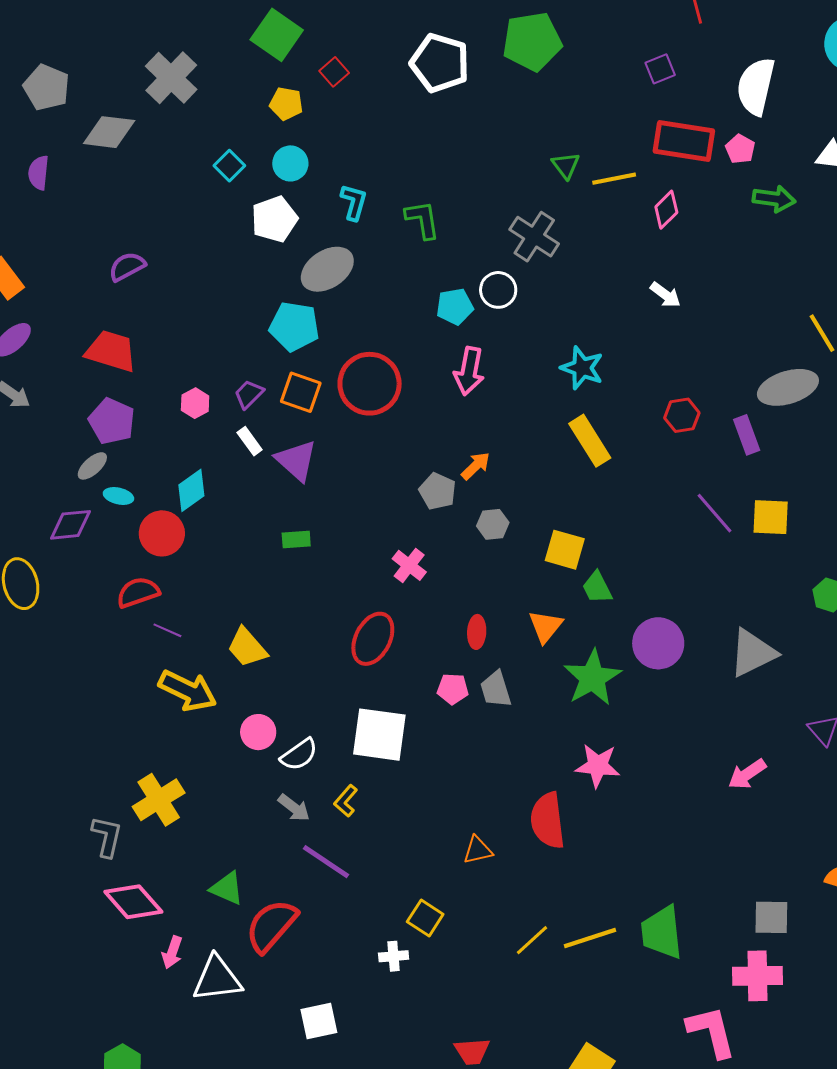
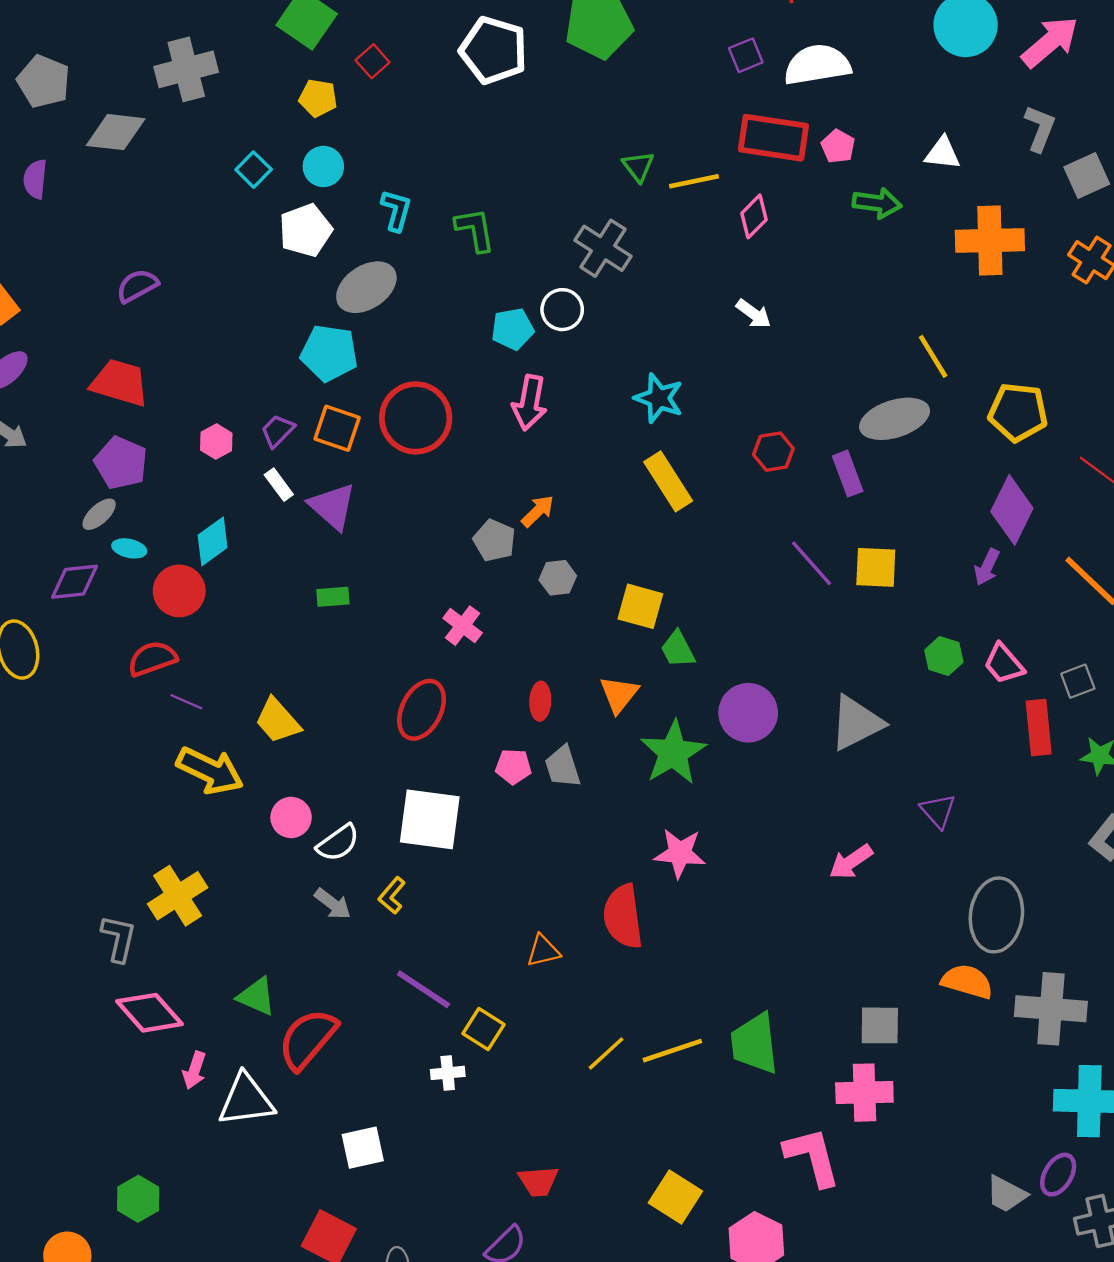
gray cross: (171, 78) -> (186, 69), turned 32
white semicircle: (756, 86) -> (817, 65), moved, turned 68
purple line: (326, 862) -> (423, 989), moved

